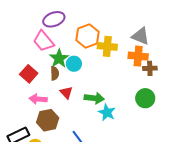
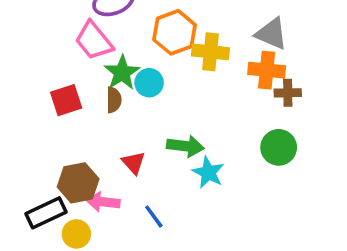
red square: (29, 74) -> (66, 100), turned 30
red triangle: (66, 93) -> (134, 163), moved
pink arrow: (38, 99) -> (103, 202), moved
brown hexagon: (48, 120) -> (78, 183), moved

